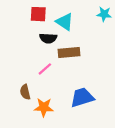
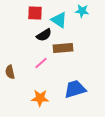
cyan star: (104, 14) -> (82, 11), moved
black semicircle: (48, 38) -> (44, 35), turned -35
brown semicircle: (25, 92) -> (10, 72), moved

